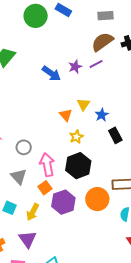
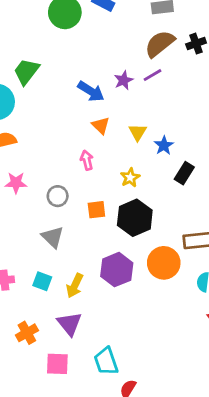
orange triangle: (66, 115) -> (101, 125), moved
black rectangle: (115, 135) -> (184, 173), turned 63
pink arrow: (47, 165) -> (87, 160), moved, size x0.6
orange square: (45, 188) -> (96, 210), moved, turned 32

